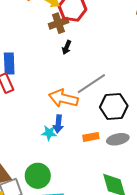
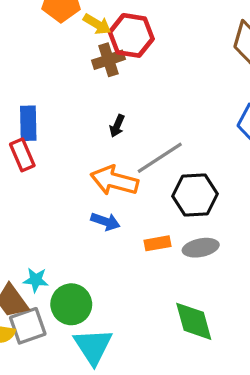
black arrow: (67, 47) -> (117, 126), moved
blue arrow: (58, 124) -> (105, 221), turned -78
cyan star: (49, 133) -> (36, 280), moved

